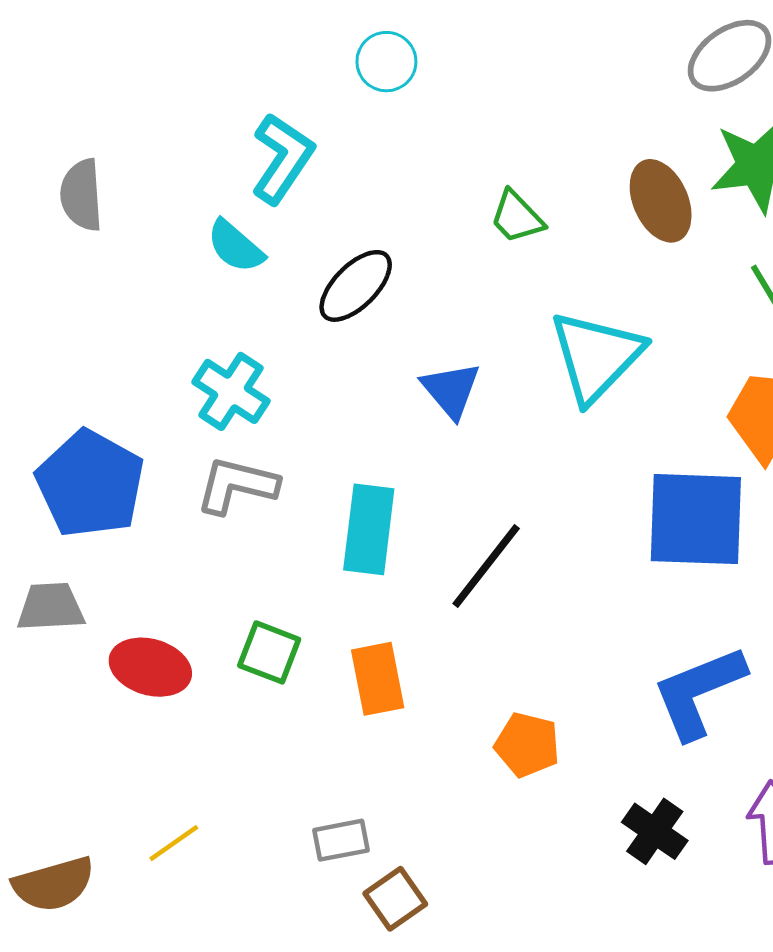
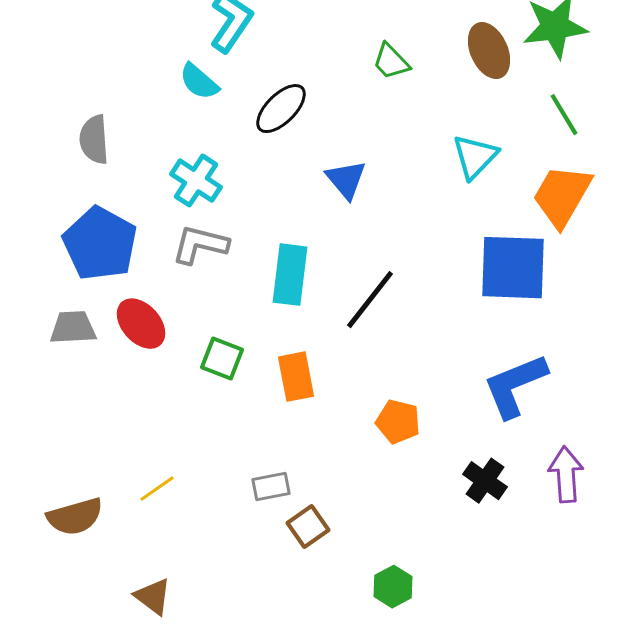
gray semicircle: (81, 195) -> (94, 140), moved
cyan triangle: (596, 356) -> (475, 157), moved, size x0.7
red ellipse: (150, 667) -> (141, 324), moved, turned 32

